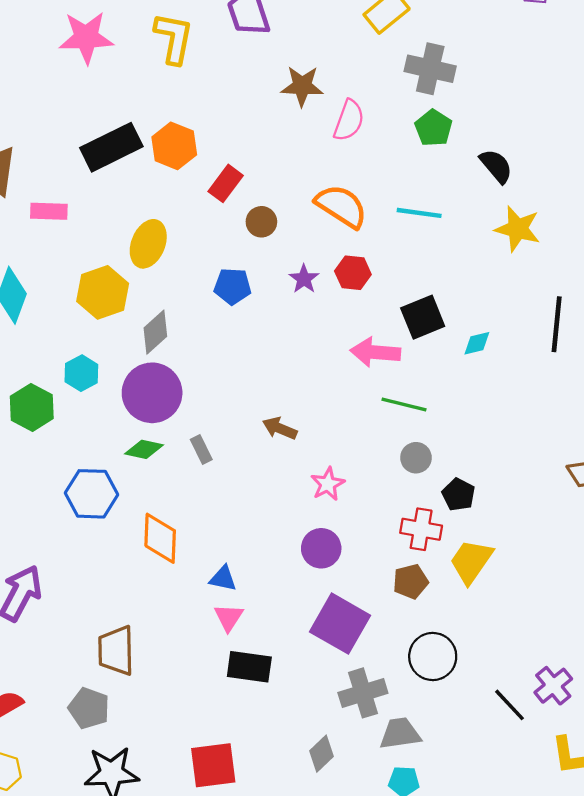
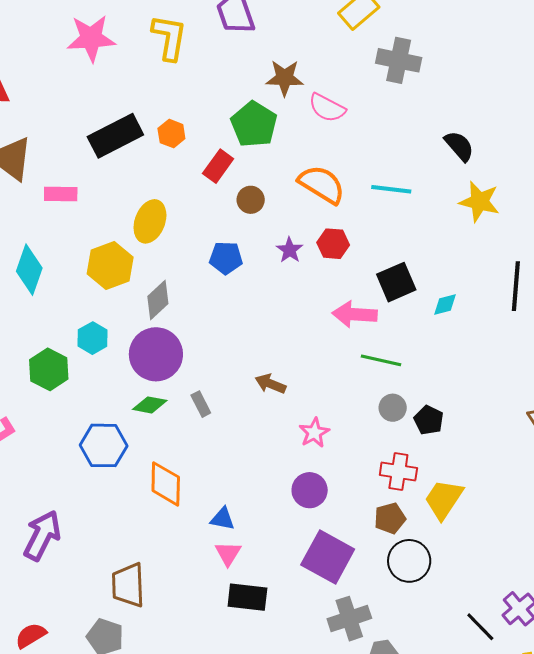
pink semicircle: (349, 120) -> (327, 108), turned 99
green pentagon: (433, 128) -> (254, 124), moved, size x1.4
orange hexagon: (174, 146) -> (171, 134), size x0.7
black pentagon: (458, 495) -> (429, 420), moved
black circle: (433, 656) -> (409, 561), moved

